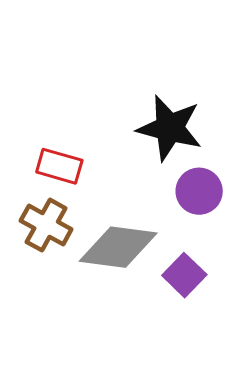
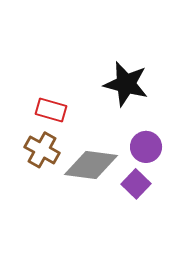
purple circle: (199, 191) -> (146, 147), moved

